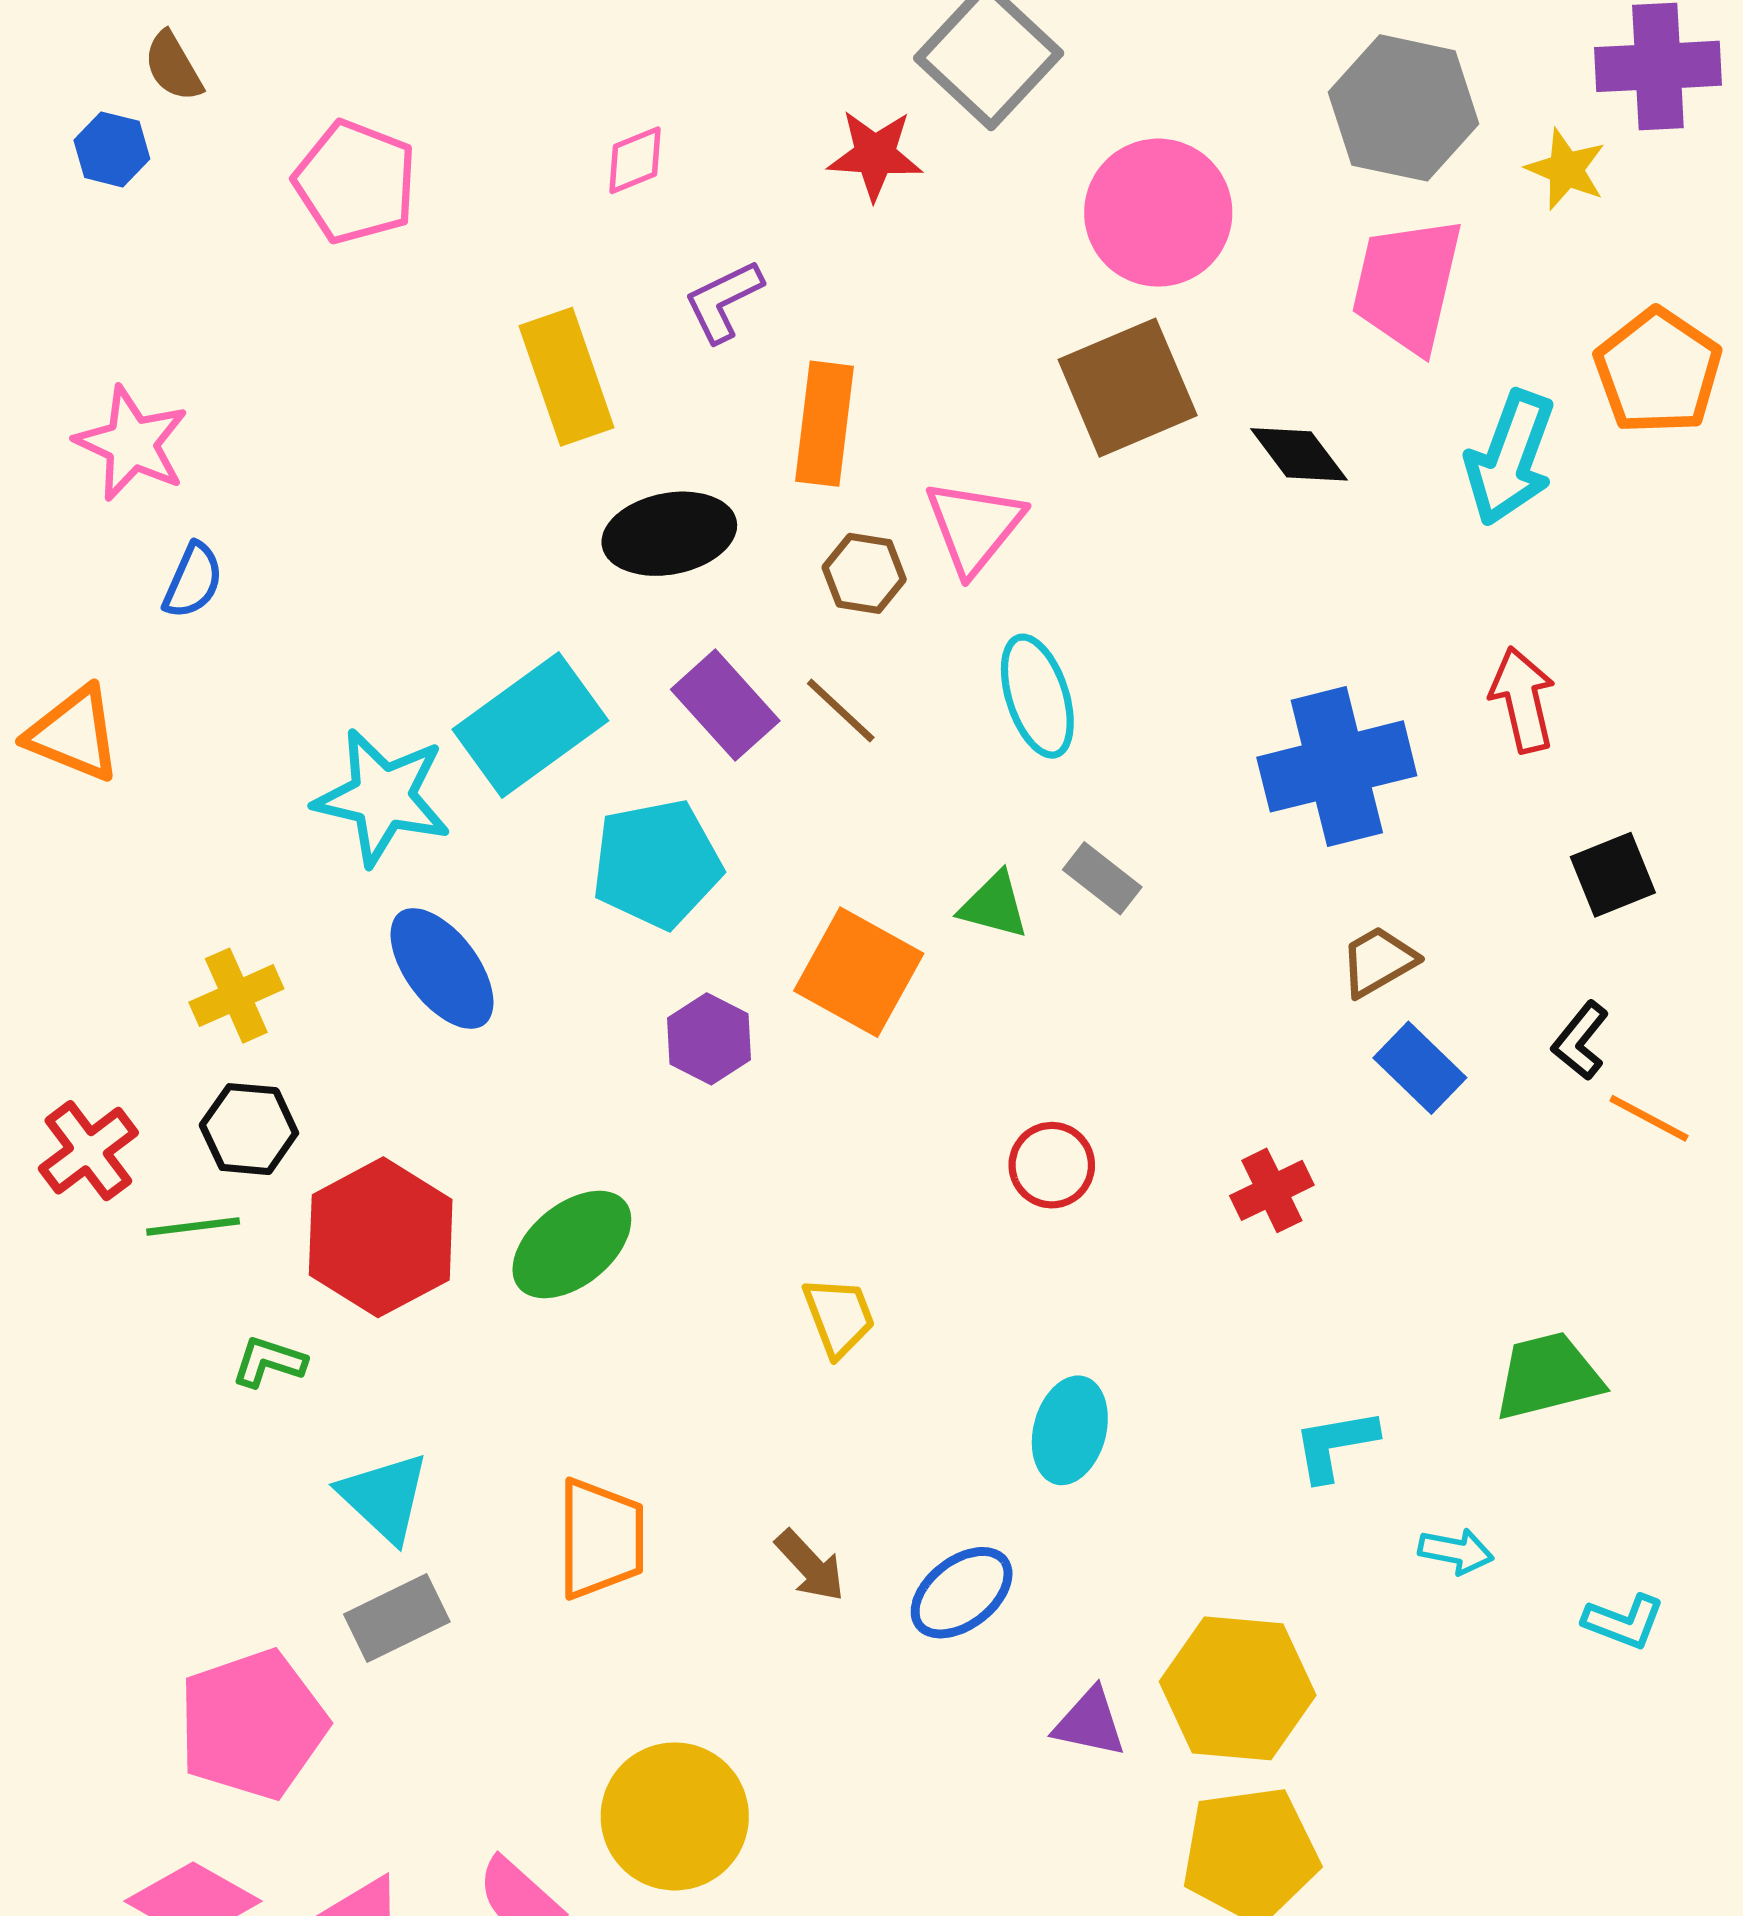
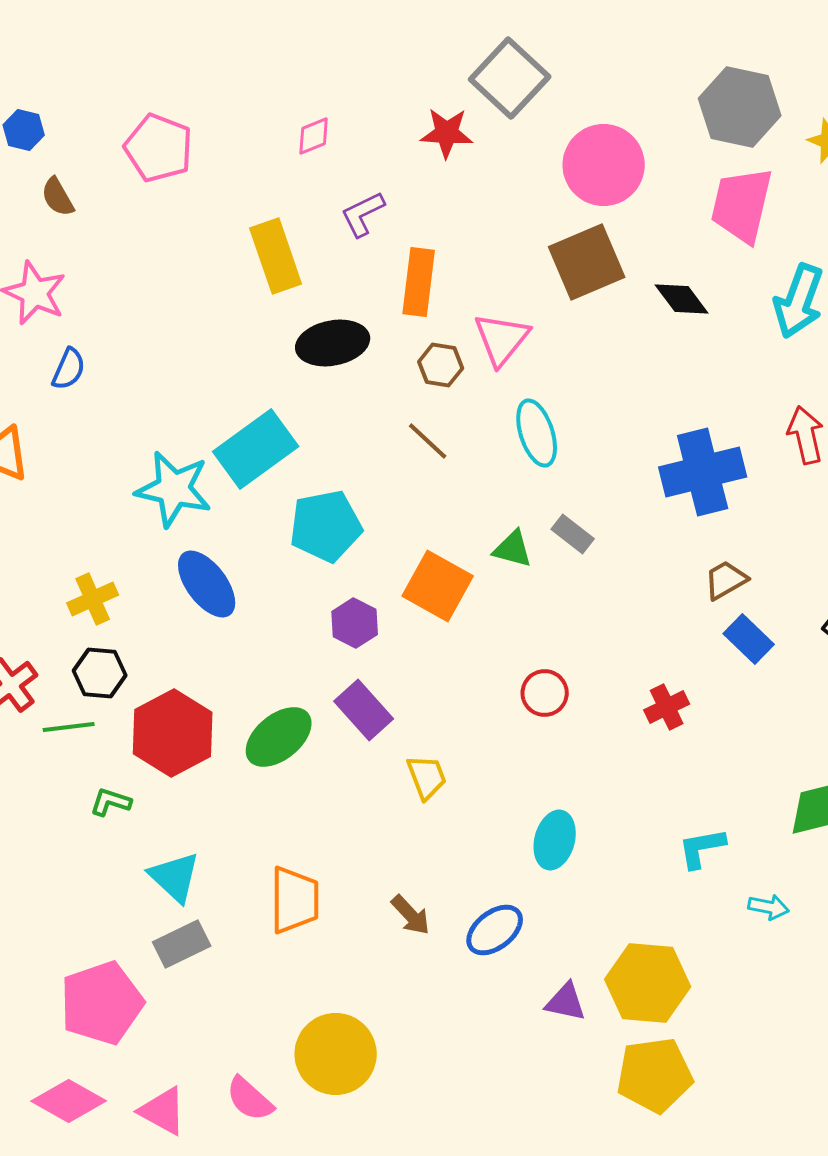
brown semicircle: (173, 66) -> (58, 197), moved
purple rectangle: (725, 705) -> (364, 710), moved

